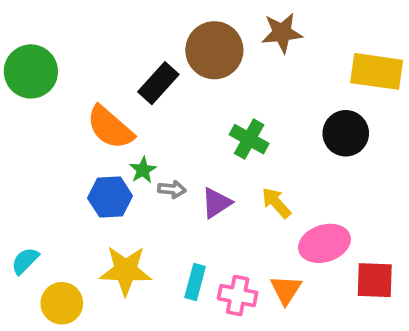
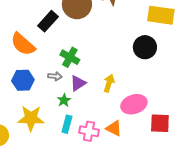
green cross: (249, 139) -> (70, 57), moved
green star: (143, 170) -> (64, 100), moved
yellow arrow: (276, 203) -> (109, 83), turned 60
orange triangle: (286, 290) -> (114, 128), turned -36

